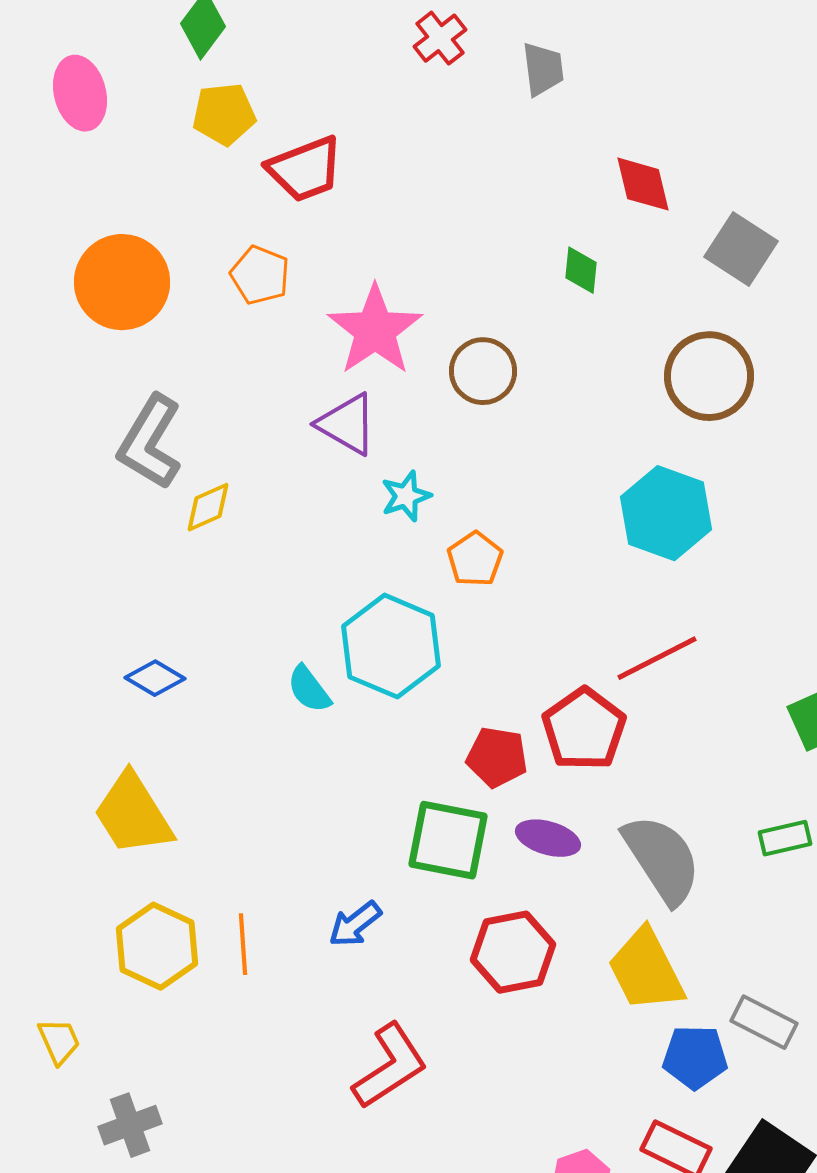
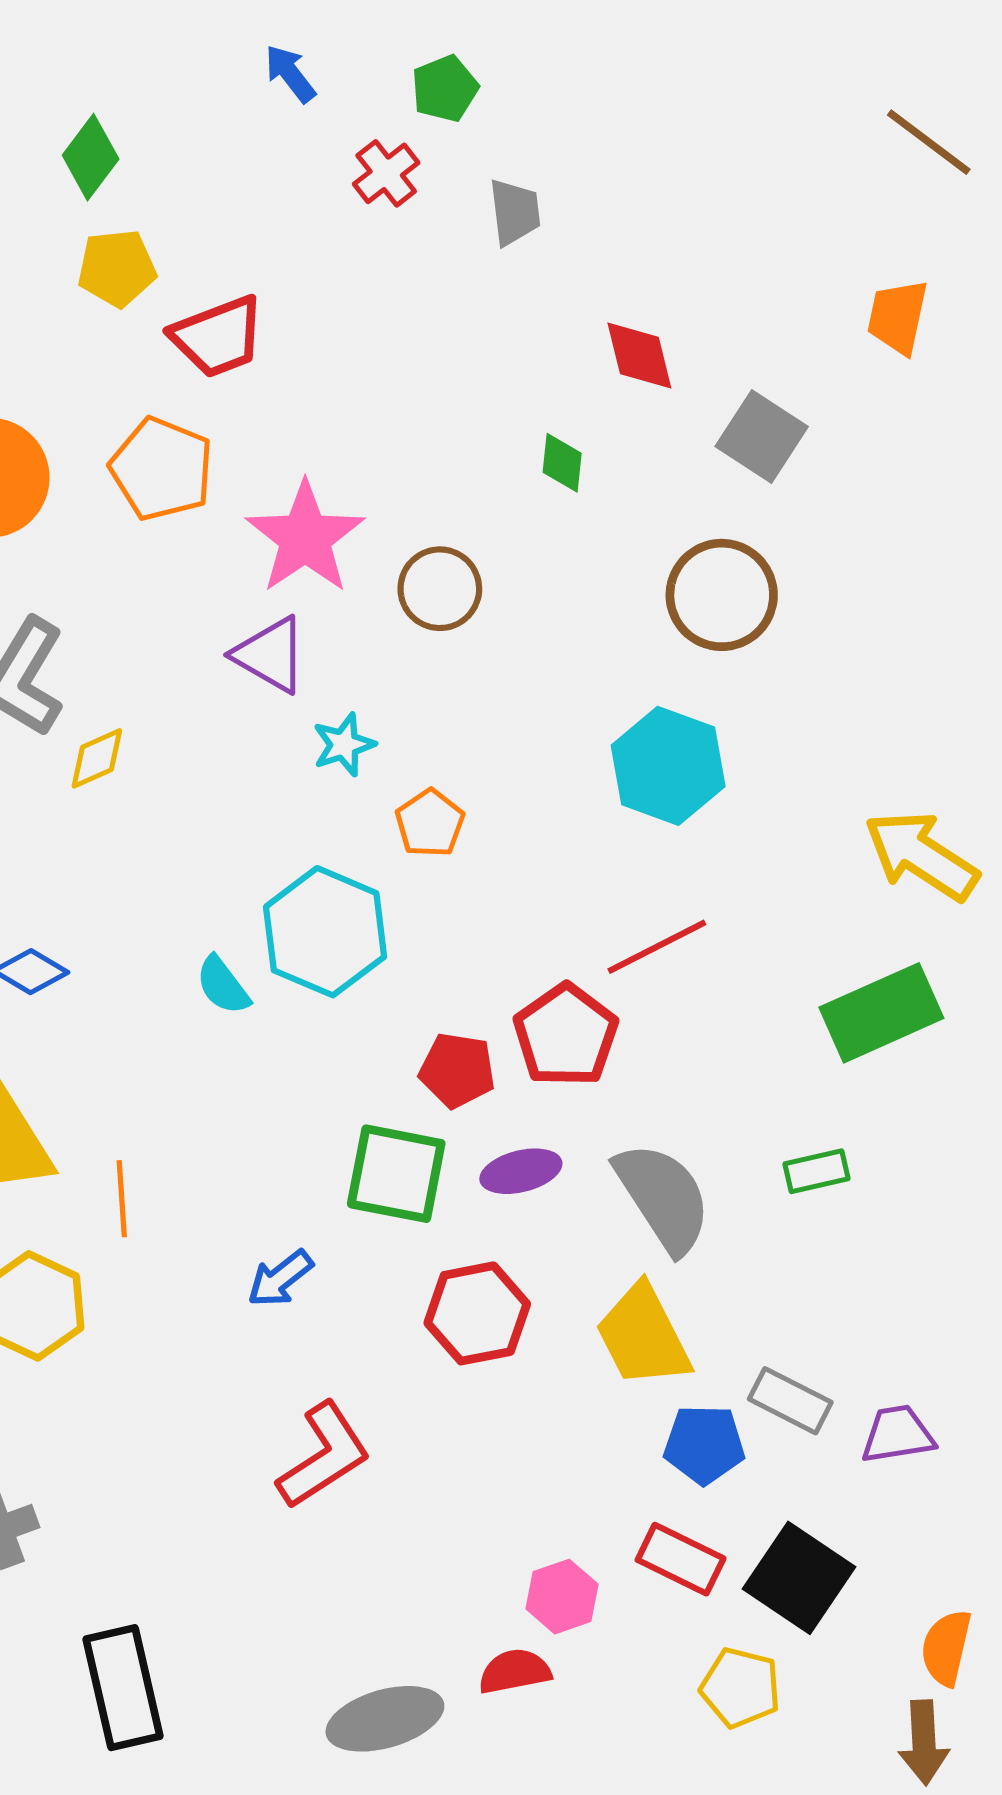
orange pentagon: (260, 275) -> (162, 469), size x1.4
purple ellipse: (548, 838) -> (521, 1171), turned -30
orange line: (243, 944) -> (122, 1199), moved

